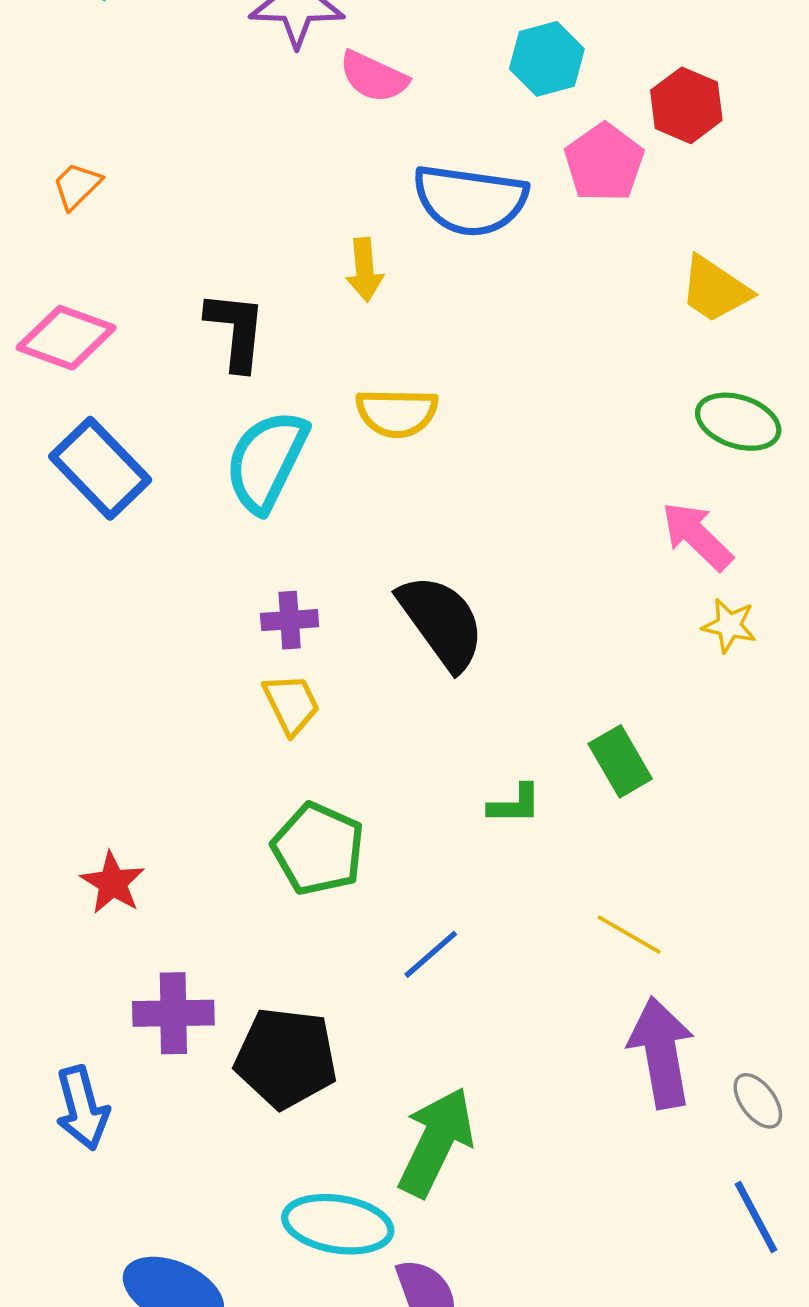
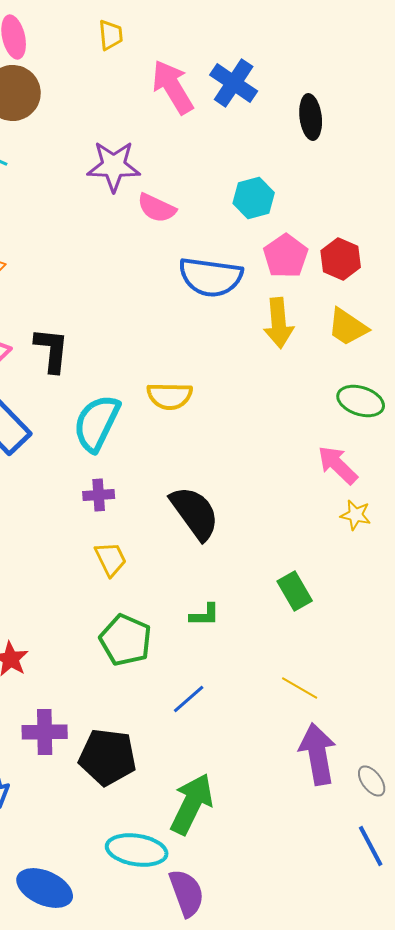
red hexagon: (686, 105) -> (341, 259), moved
yellow arrow: (365, 270) -> (279, 323), moved, size x1.4
black L-shape: (236, 331) -> (52, 350), moved
purple cross: (290, 620) -> (99, 495), moved
green L-shape: (515, 804) -> (205, 615), moved

